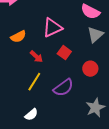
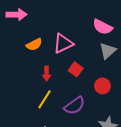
orange semicircle: (18, 37) -> (34, 45), moved
red arrow: (36, 57) -> (47, 74), turned 48

